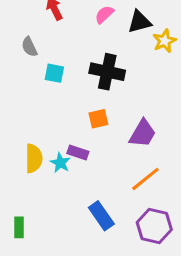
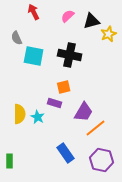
cyan square: (54, 73) -> (34, 56), size x1.5
purple trapezoid: (142, 133) -> (84, 112), moved
purple rectangle: (78, 153) -> (55, 103), moved

